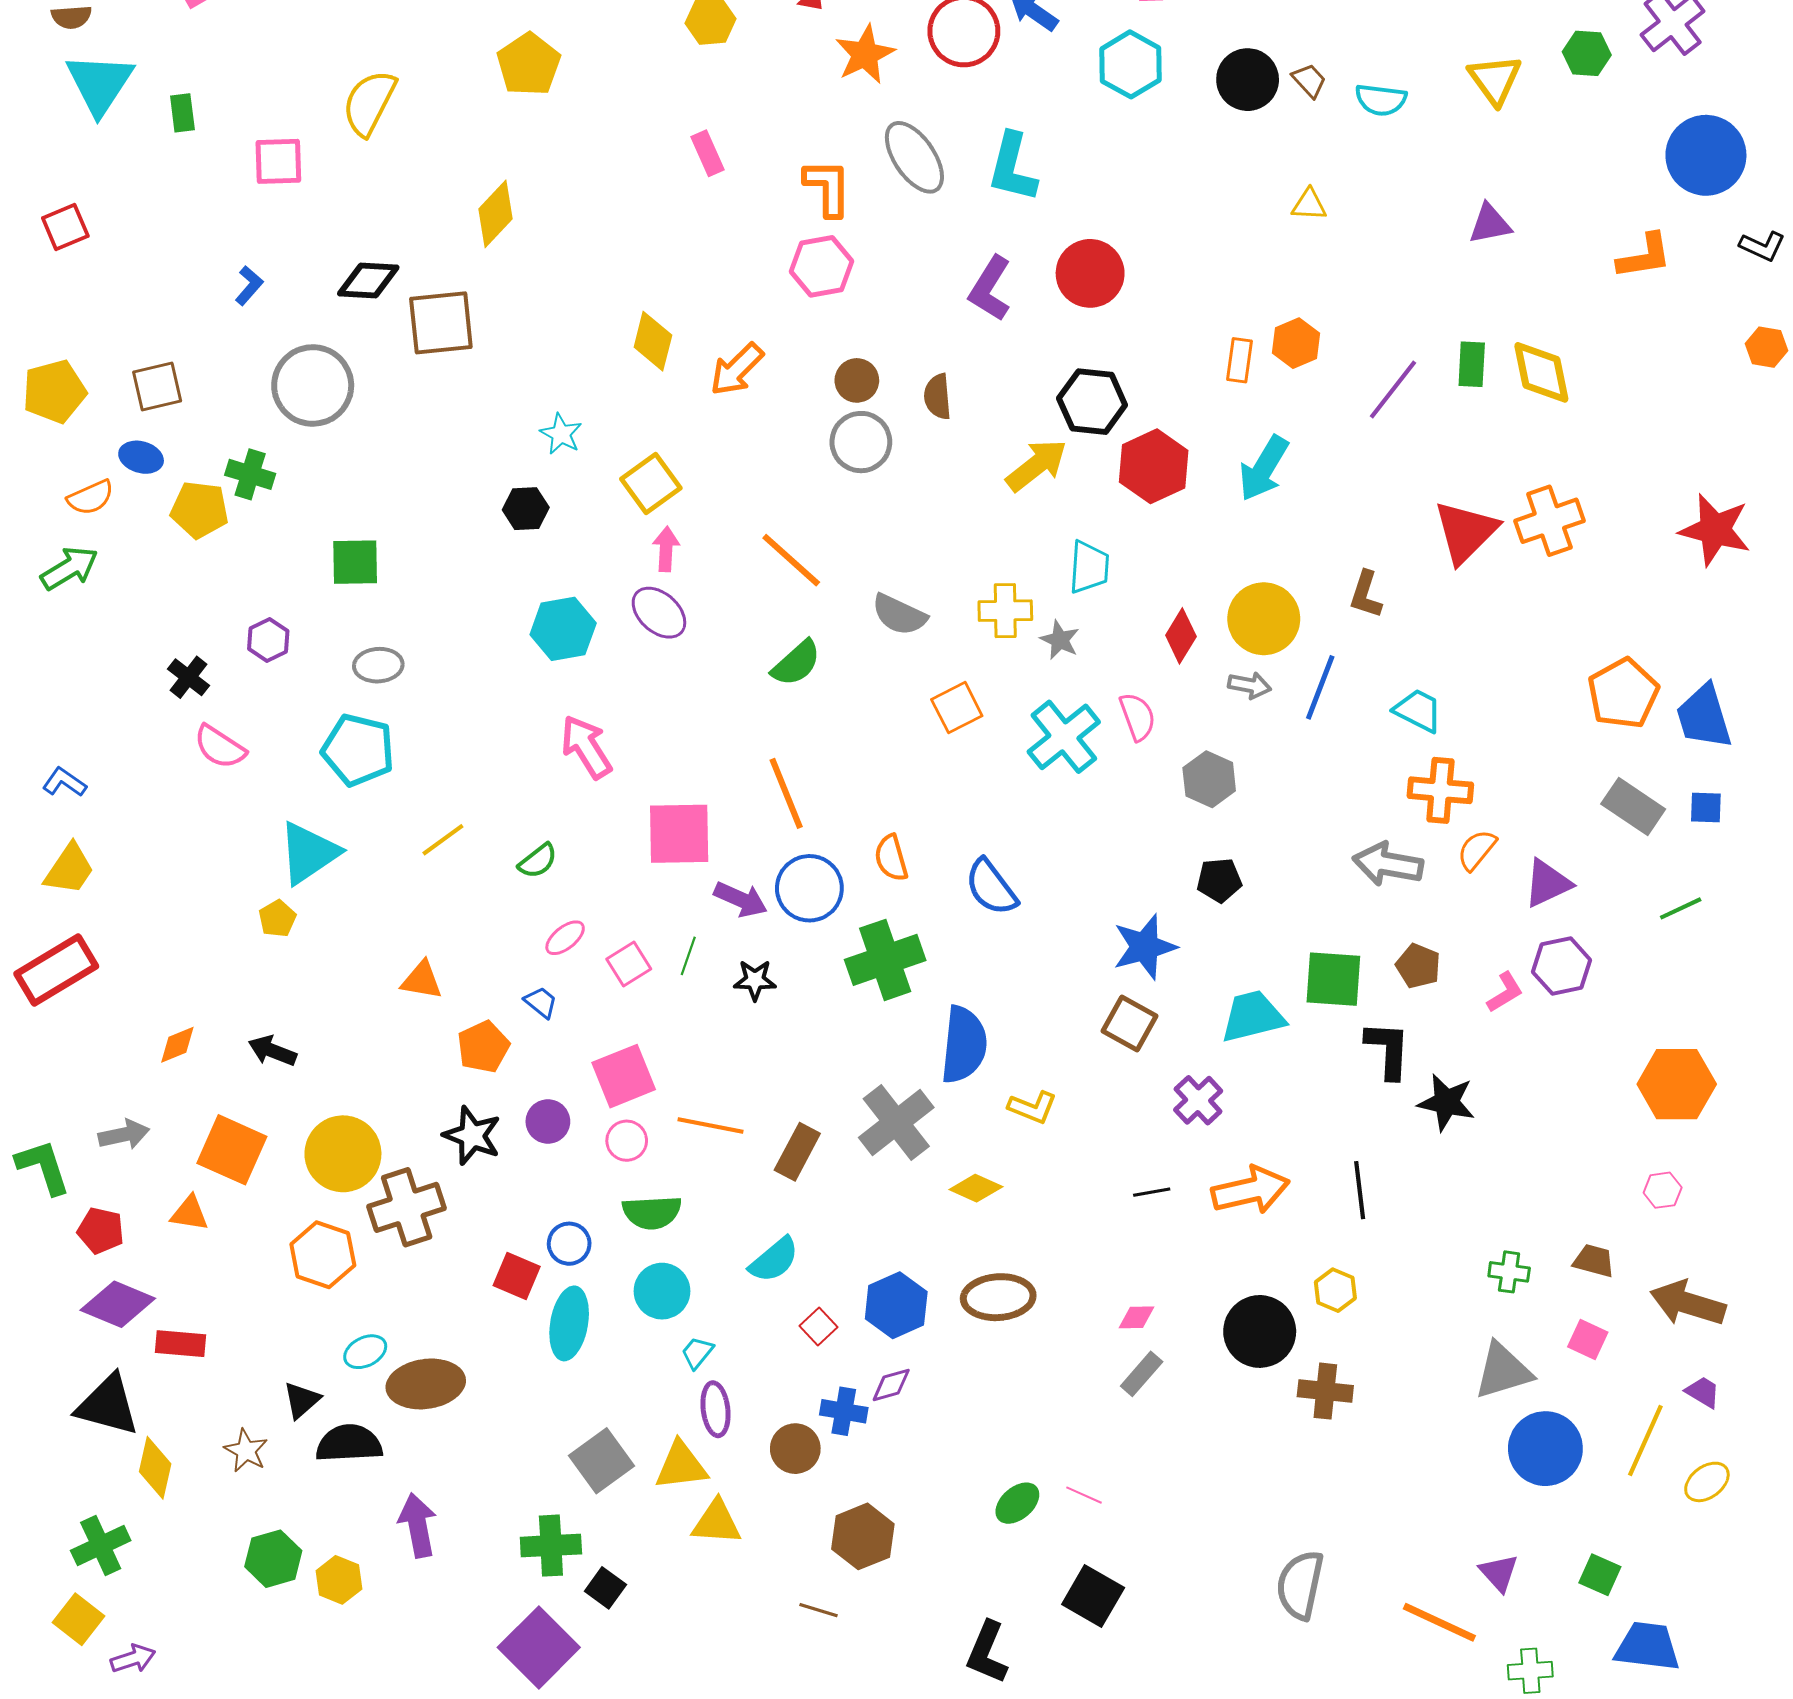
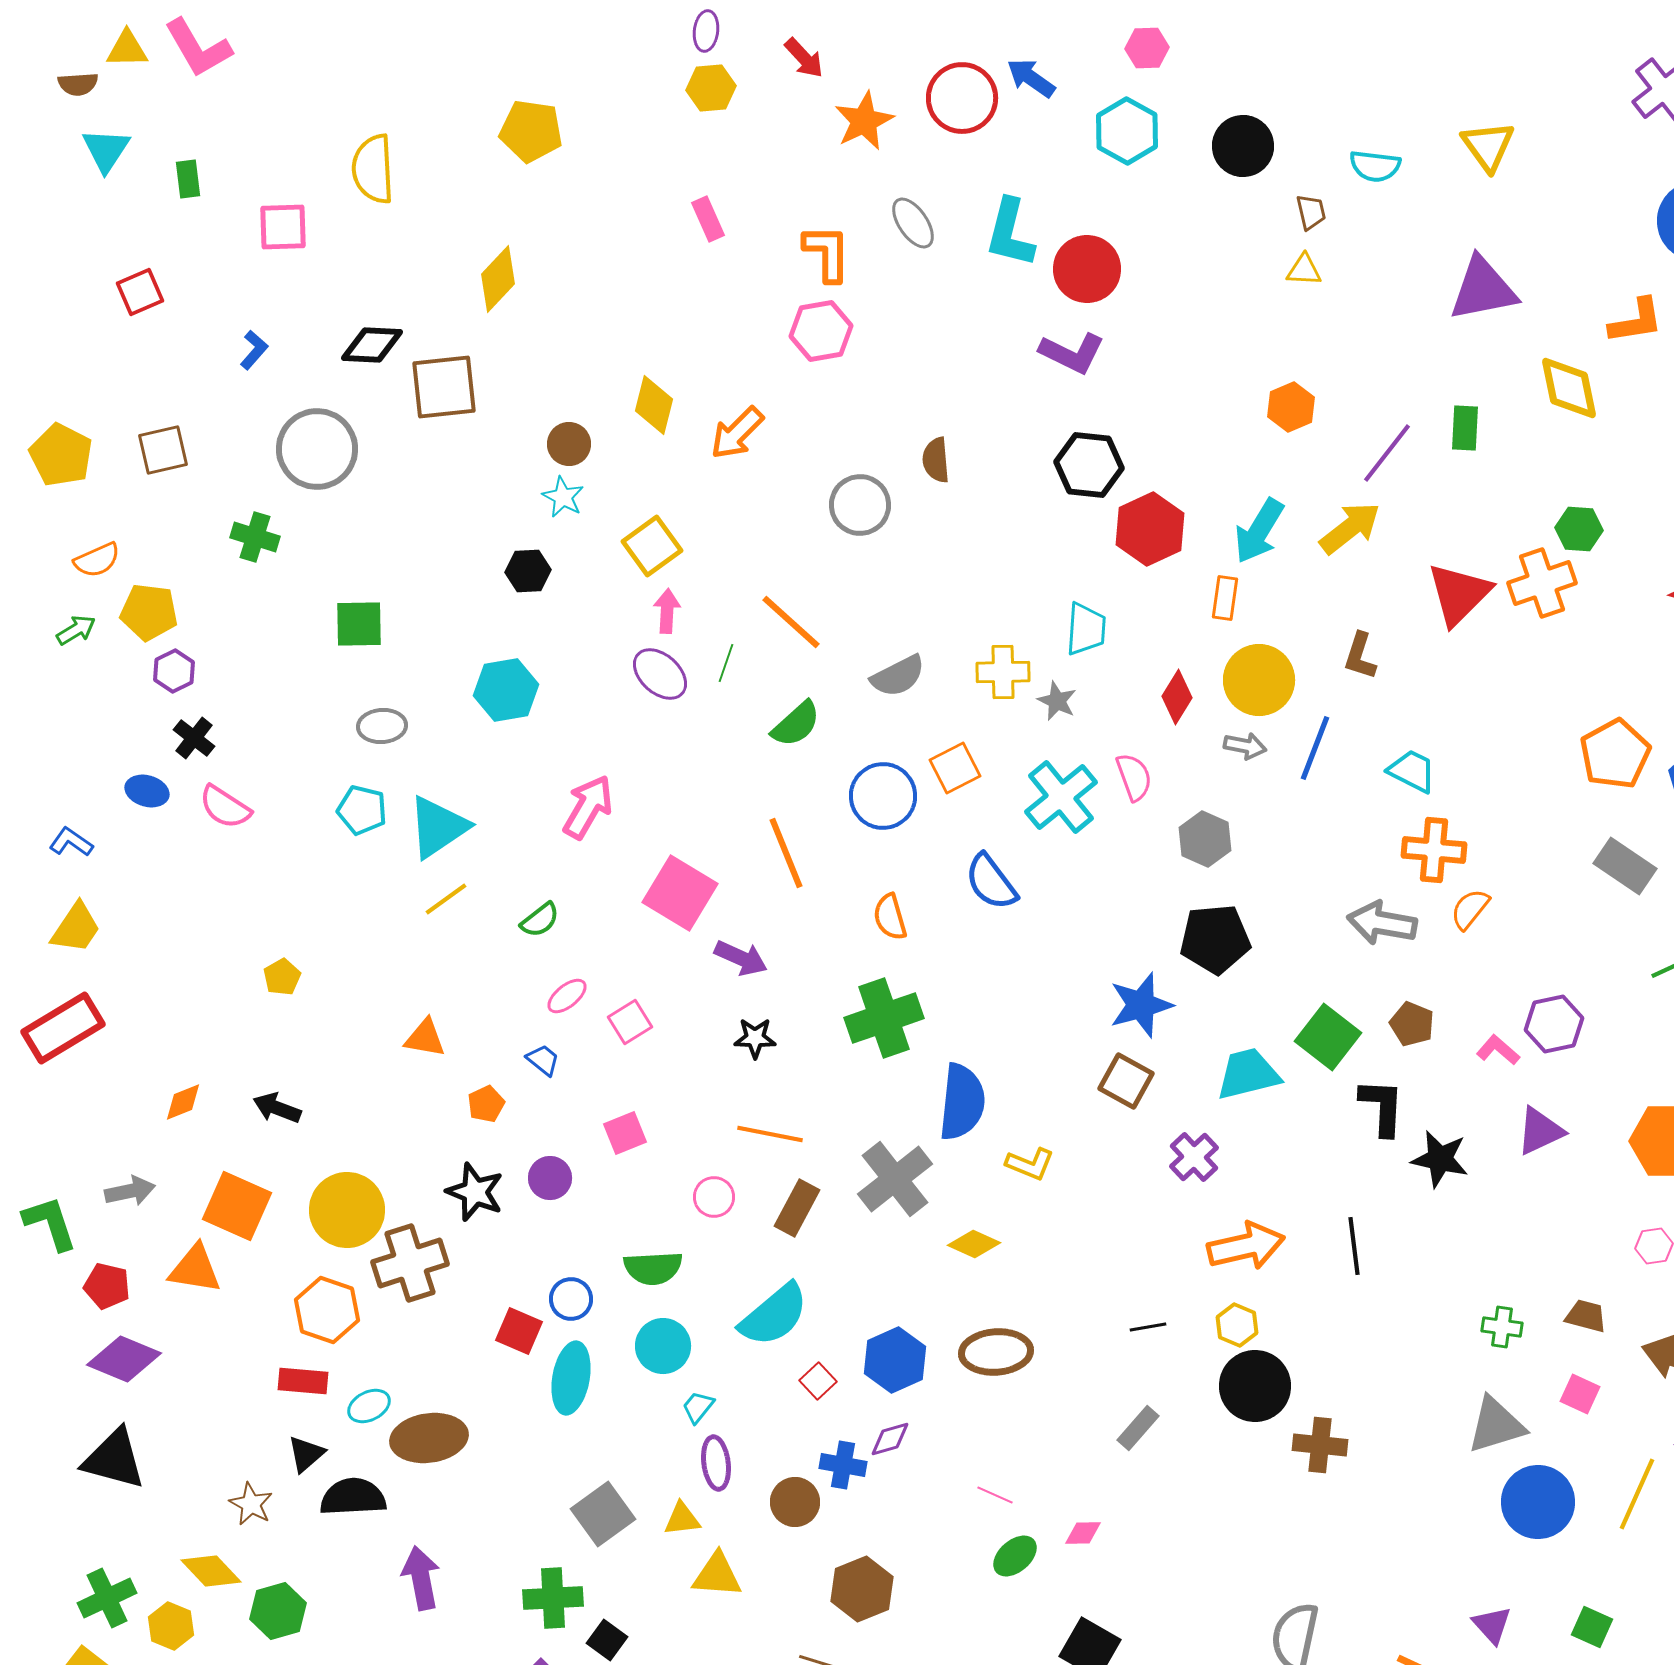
green hexagon: (1587, 53) -> (1579, 529), moved
yellow pentagon: (529, 64) -> (531, 131), turned -30
brown trapezoid: (1309, 81) -> (1311, 212), moved, turned 30
cyan triangle: (100, 84) -> (106, 150), size x0.7
yellow semicircle: (369, 103) -> (373, 169), turned -30
gray ellipse: (914, 157) -> (913, 223), size x0.7
purple triangle: (1490, 224) -> (1483, 289), size x1.6
red square: (65, 227) -> (140, 292), moved
red circle: (1090, 273) -> (1087, 269), moved
purple L-shape: (990, 289) -> (1072, 353), moved, turned -96
orange rectangle: (1239, 360) -> (1225, 598), moved
yellow diamond: (1541, 372) -> (1569, 388), moved
brown circle: (857, 380) -> (569, 444), moved
yellow pentagon: (54, 392) -> (61, 455), turned -30
blue ellipse: (141, 457) -> (147, 791), moved
yellow arrow: (1037, 465) -> (1350, 528), moved
yellow pentagon: (200, 510) -> (149, 612), moved
green arrow: (69, 568) -> (76, 630), size x0.7
gray semicircle: (899, 615) -> (898, 676), turned -52
cyan hexagon: (563, 629) -> (506, 690), moved
purple hexagon: (268, 640) -> (174, 671), moved
pink arrow: (586, 747) -> (588, 807), turned 62
cyan pentagon: (358, 750) -> (362, 810), size x0.7
pink square: (679, 834) -> (680, 893), turned 32
cyan triangle: (309, 853) -> (438, 827), moved
black pentagon: (1219, 880) -> (1215, 939), size x1.6
purple triangle: (1547, 883) -> (1540, 1131), moved
blue semicircle: (991, 887) -> (991, 882), moved
blue circle: (809, 888) -> (883, 796), moved
green line: (688, 956) -> (726, 663), moved
green square: (1333, 979) -> (1328, 1037), turned 34
pink L-shape: (1505, 992) -> (1498, 1050), turned -108
orange pentagon: (483, 1047) -> (486, 1104), size x0.7
pink square: (624, 1076) -> (625, 1133), size x0.7
orange line: (710, 1126) -> (770, 1134), moved
pink circle: (627, 1141) -> (714, 1197), moved
black line: (1152, 1192) -> (1148, 1327), moved
orange triangle: (190, 1213) -> (195, 1269), size x1.4
cyan semicircle: (774, 1260) -> (774, 1315), size x1.4
yellow hexagon: (1335, 1290) -> (1237, 1325), moved
pink diamond: (1137, 1317) -> (1083, 1533), moved
red rectangle: (180, 1344) -> (303, 1381), moved
yellow triangle: (681, 1466) -> (682, 1519), size x0.7
yellow diamond: (155, 1468) -> (211, 1571), moved, turned -56
pink line: (1084, 1495) -> (995, 1495), moved
yellow hexagon: (339, 1580) -> (171, 1626), moved

